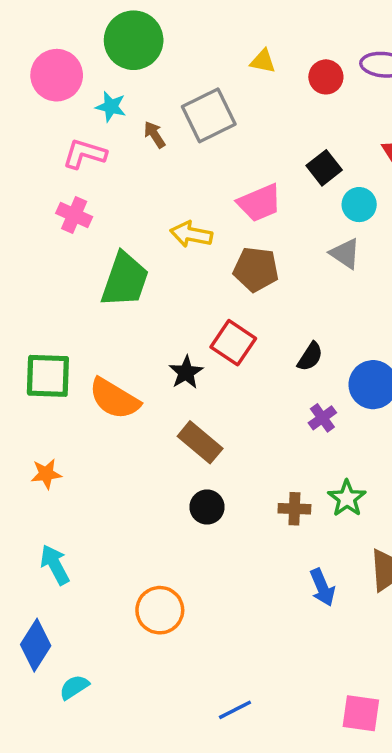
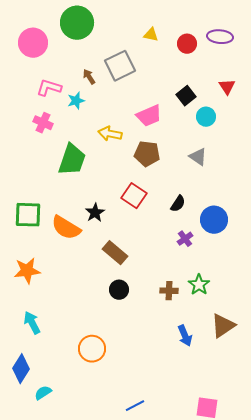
cyan star: (111, 107) -> (76, 101), moved, turned -30
gray triangle: (345, 254) -> (198, 157), moved
black star: (186, 372) -> (95, 213), moved
orange star: (46, 474) -> (27, 271), size x1.5

